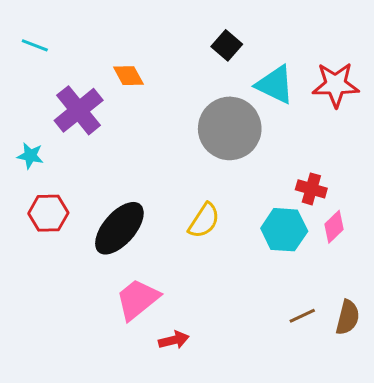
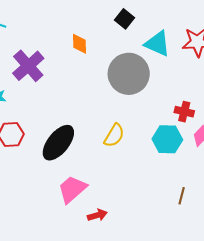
orange diamond: (128, 76) -> (79, 44), moved, turned 30
brown line: (302, 316) -> (182, 196), turned -48

